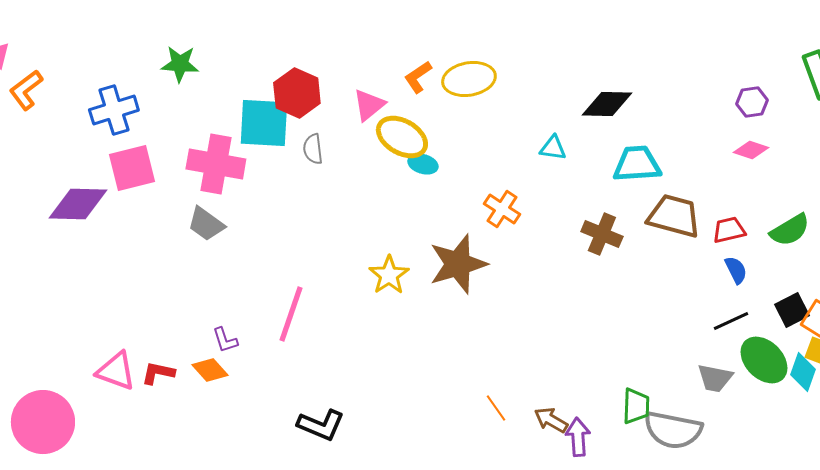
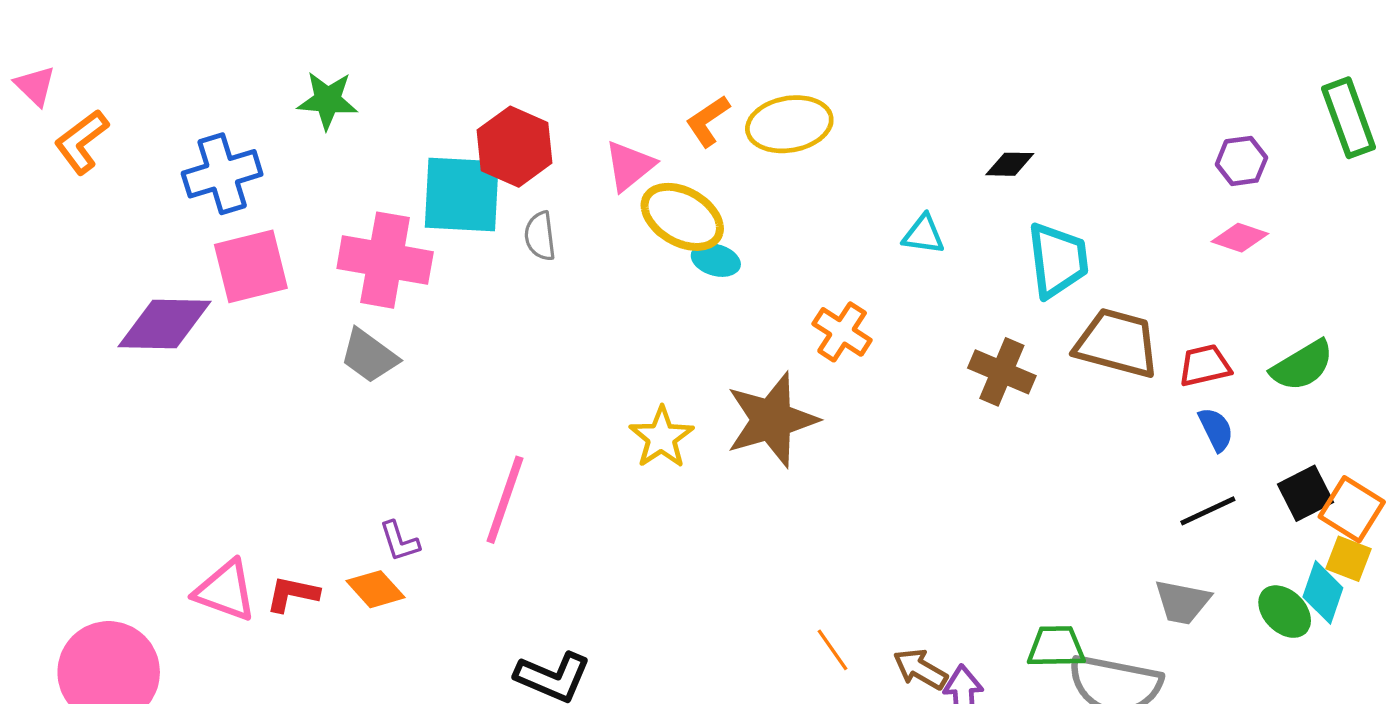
black diamond: (607, 104) -> (1010, 164), size x0.6
cyan trapezoid: (637, 164) -> (1058, 260), turned 87
green ellipse: (764, 360) -> (1285, 612), moved, size x0.7
green trapezoid: (636, 406) -> (1056, 647), turned -93

